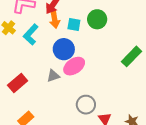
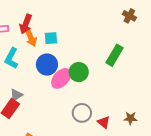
green circle: (97, 19) -> (79, 72), moved
gray triangle: (53, 76) -> (16, 95), moved

